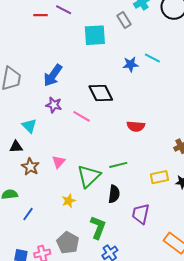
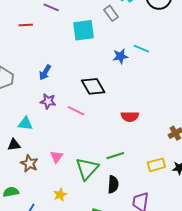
red line: (41, 15) -> (26, 25), moved
blue arrow: (53, 75) -> (45, 72), size x0.7
cyan triangle: (29, 126) -> (25, 123), turned -35
yellow star: (69, 201) -> (60, 195), moved

